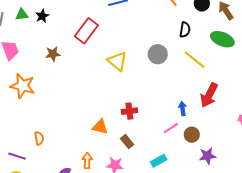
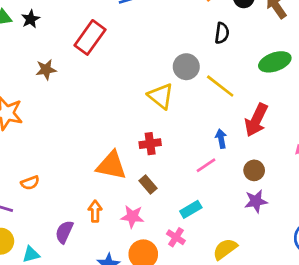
green ellipse: (222, 39) -> (275, 62), moved, turned -40
yellow line: (195, 60) -> (220, 86), moved
yellow triangle: (117, 61) -> (161, 96), moved
orange triangle: (100, 127) -> (111, 166), size x1.4
brown circle: (192, 135) -> (254, 170), moved
orange semicircle: (39, 138) -> (30, 183), turned 80

